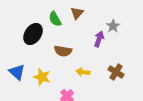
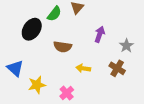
green semicircle: (55, 19) -> (54, 14), turned -112
gray star: (113, 26) -> (126, 46), moved
yellow star: (42, 77) -> (37, 85), moved, turned -30

